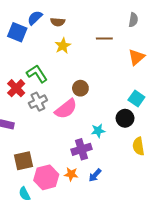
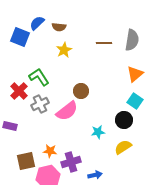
gray semicircle: (133, 20) -> (132, 40), moved, size x1.5
orange triangle: (136, 57) -> (135, 74), moved
yellow semicircle: (138, 146) -> (123, 147), moved, turned 66
purple cross: (81, 149) -> (71, 162), moved
orange star: (71, 174) -> (50, 151), moved
blue arrow: (95, 175) -> (95, 175), turned -144

